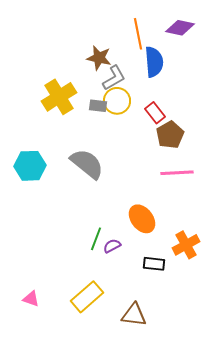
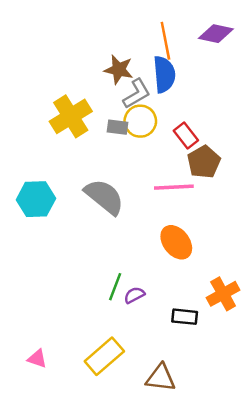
blue semicircle: (154, 62) -> (164, 74), moved
pink line: (177, 173) -> (174, 187), moved
orange ellipse: (142, 219) -> (176, 242), moved

